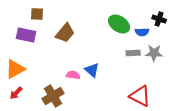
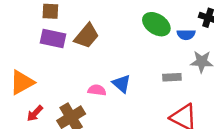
purple rectangle: (26, 35) -> (53, 38), moved
gray rectangle: (133, 53) -> (172, 77), moved
red arrow: (16, 93) -> (35, 113), moved

